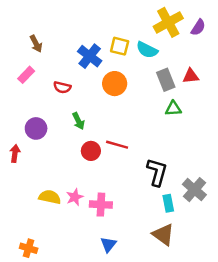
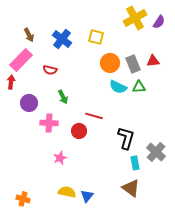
cyan semicircle: (147, 50) -> (118, 87), moved
blue cross: (90, 56) -> (62, 39), moved
pink rectangle: (26, 75) -> (21, 60), size x1.6
orange circle: (115, 84) -> (110, 63), moved
red circle: (91, 151) -> (79, 131), moved
red arrow: (15, 153) -> (11, 82), moved
yellow semicircle: (50, 197) -> (67, 192), moved
pink cross: (101, 205) -> (49, 123), moved

